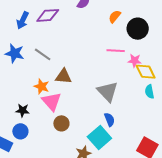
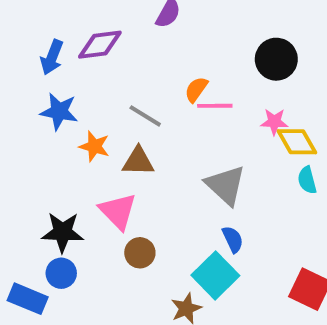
orange semicircle: (115, 17) -> (196, 89), moved
pink line: (116, 51) -> (215, 106), moved
blue star: (15, 53) -> (59, 111), moved
gray line: (43, 54) -> (145, 116), moved
orange star: (42, 86) -> (94, 146), moved
black star: (22, 110) -> (63, 232), size x1.5

